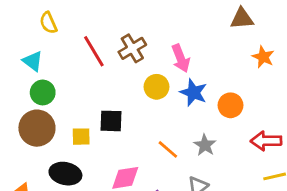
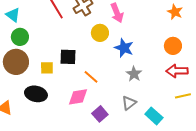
blue star: (193, 92) -> (124, 48), moved
orange circle: (230, 105) -> (173, 46), moved
orange line: (168, 149) -> (91, 77), moved

